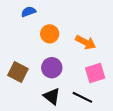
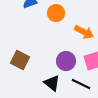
orange circle: (50, 34) -> (56, 13), moved
purple circle: (52, 68) -> (66, 61), moved

